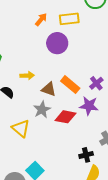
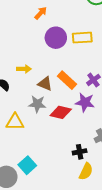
yellow rectangle: (69, 19) -> (82, 38), moved
gray star: (42, 110) -> (37, 104), turned 30
yellow triangle: (21, 128) -> (15, 122), turned -42

